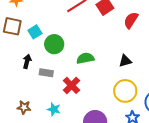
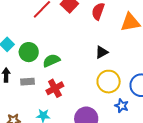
green semicircle: (85, 58) -> (51, 60), moved
red cross: (71, 85) -> (55, 88), turned 30

